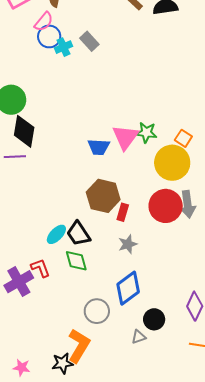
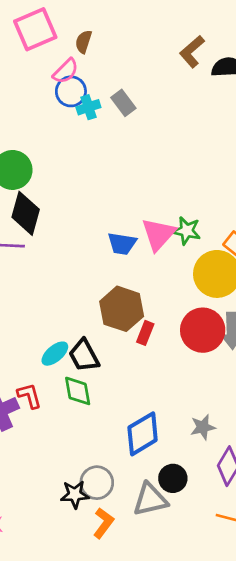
gray star: (128, 244) -> (203, 427), moved
gray circle: (97, 311) -> (97, 483), moved
gray triangle: (139, 337) -> (150, 499), size x1.8
orange L-shape: (79, 346) -> (103, 523), moved, size x0.7
black star: (62, 363) -> (75, 494), moved

